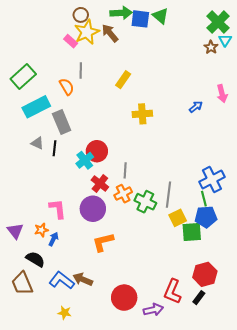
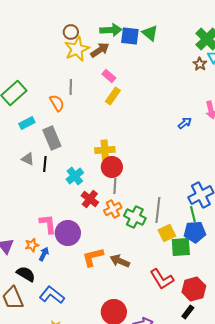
brown arrow: (110, 33) -> (100, 50), turned 96
pink rectangle: (71, 41) -> (109, 76), moved
cyan rectangle: (36, 107) -> (27, 123), size x0.6
yellow cross: (142, 114) -> (105, 150), moved
red circle: (97, 151) -> (112, 167), moved
purple circle: (93, 209) -> (68, 233), moved
brown arrow: (83, 279) -> (120, 261), moved
red L-shape: (173, 291) -> (162, 279), moved, turned -55

